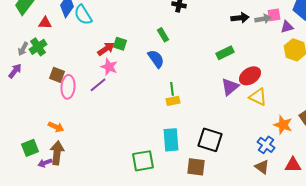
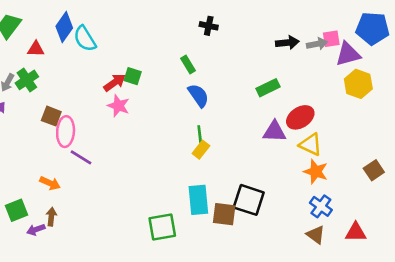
purple triangle: (287, 27) -> (348, 54), size x1.5
blue semicircle: (156, 59) -> (198, 95), moved
purple line: (98, 85) -> (81, 157), moved, turned 72
purple triangle: (230, 87) -> (274, 132), turned 42
yellow rectangle: (173, 101) -> (201, 150), turned -40
orange star: (283, 125) -> (316, 172), moved
brown arrow: (57, 153) -> (51, 217), size x0.6
brown square: (196, 167) -> (224, 214), moved

